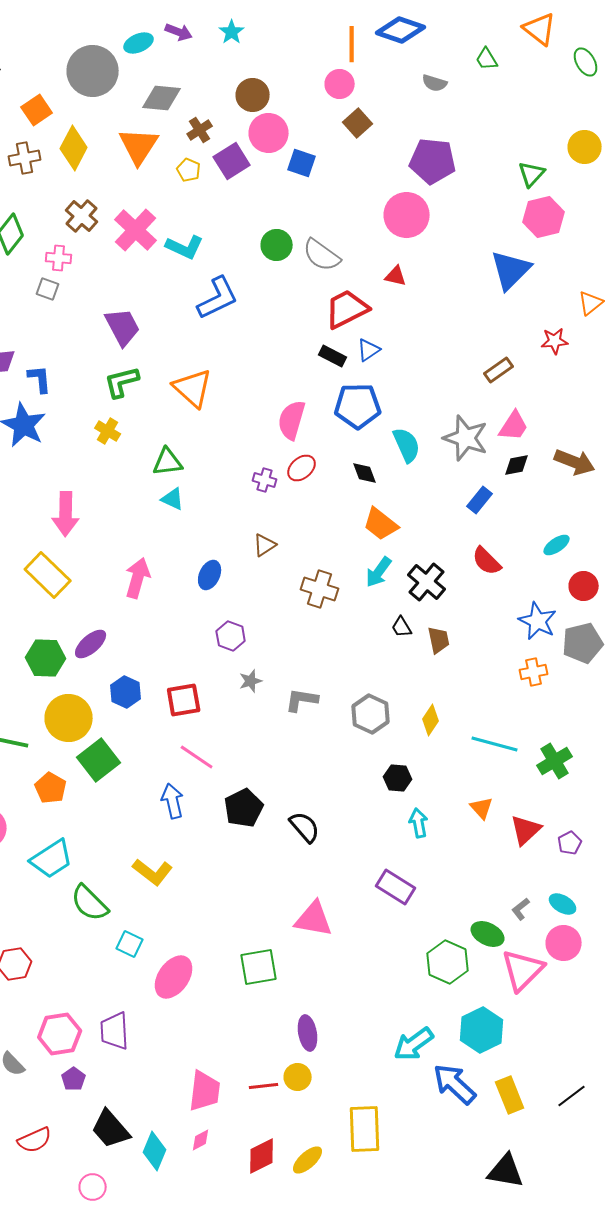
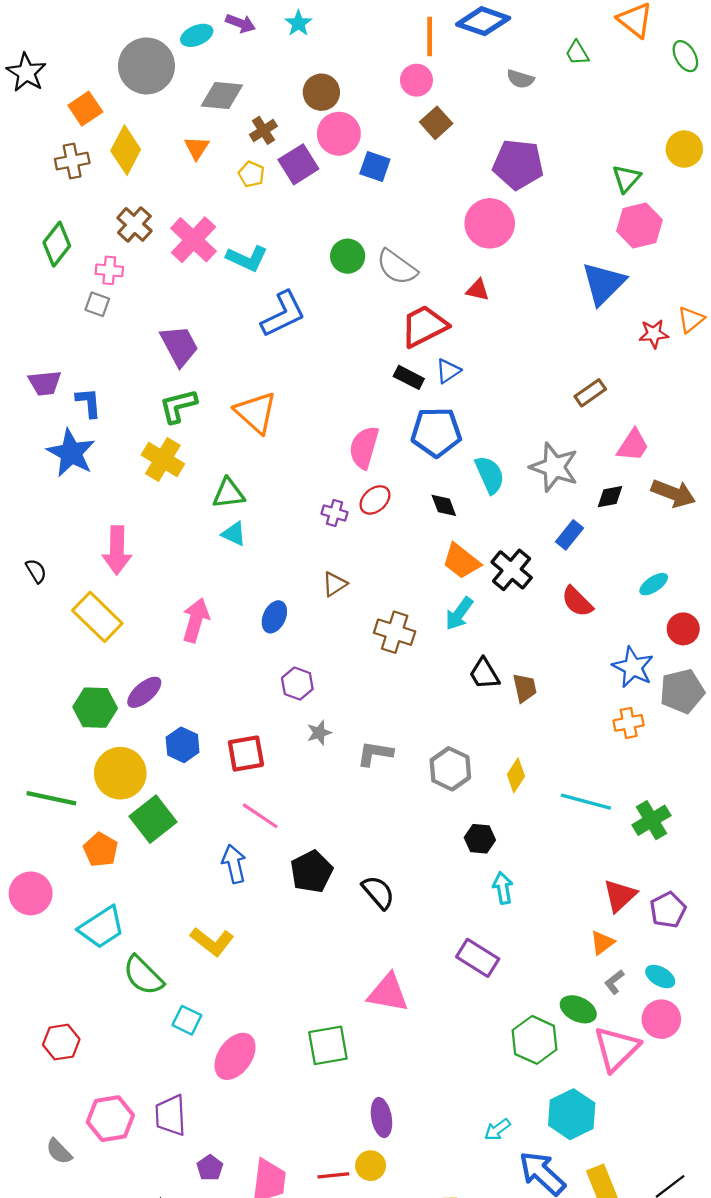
orange triangle: (139, 146) -> (197, 148), size x0.6
red star: (555, 341) -> (654, 334), moved
pink trapezoid: (514, 426) -> (633, 445), moved
yellow cross: (108, 431) -> (163, 459), size x1.5
black cross: (427, 582) -> (512, 570), moved
black trapezoid: (402, 627) -> (484, 674), size x1.4
orange triangle: (482, 808) -> (602, 943), moved, turned 35
purple pentagon: (570, 843) -> (668, 910), size x1.4
cyan arrow: (414, 1044) -> (497, 1130), size x0.6
purple pentagon: (74, 1079) -> (210, 1168), moved

